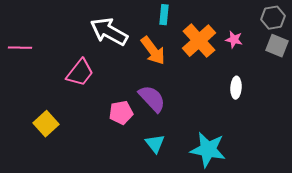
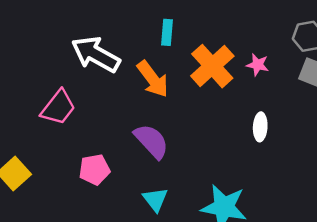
pink pentagon: (121, 113) -> (94, 170), moved

